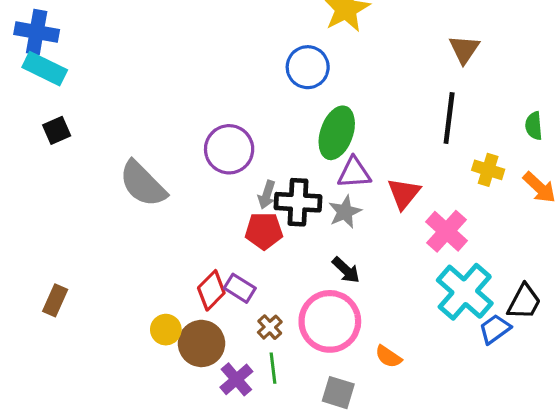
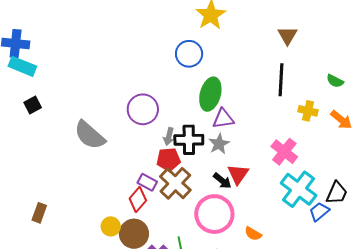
green semicircle: (534, 126) -> (335, 81), turned -54
red triangle: (404, 193) -> (238, 174), moved
purple rectangle: (240, 288) -> (147, 182), moved
brown cross: (270, 327) -> (175, 183), moved, size x2.0

